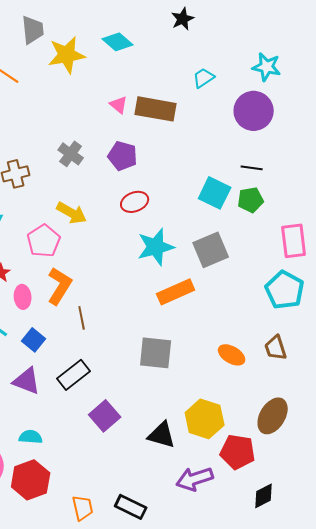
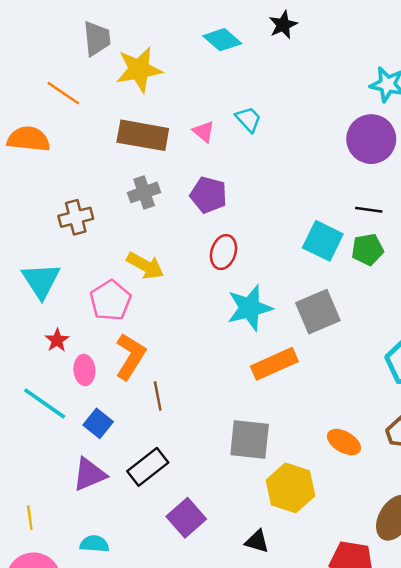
cyan diamond: (118, 42) -> (222, 40), moved
cyan trapezoid: (204, 78) -> (248, 119), moved, turned 80
brown rectangle: (156, 109) -> (143, 135), moved
gray cross: (71, 154) -> (144, 192), turned 35
red ellipse: (135, 202) -> (223, 252), turned -52
purple triangle: (27, 381) -> (89, 474), turned -44
yellow hexagon: (205, 419) -> (291, 488), moved
black triangle: (162, 435) -> (257, 541), size x0.7

